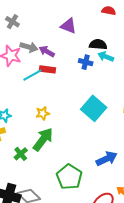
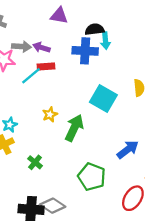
cyan arrow: (106, 57) -> (105, 41), turned -105
blue cross: (86, 62) -> (85, 51), size x1.6
green arrow: (43, 139) -> (74, 128), moved

